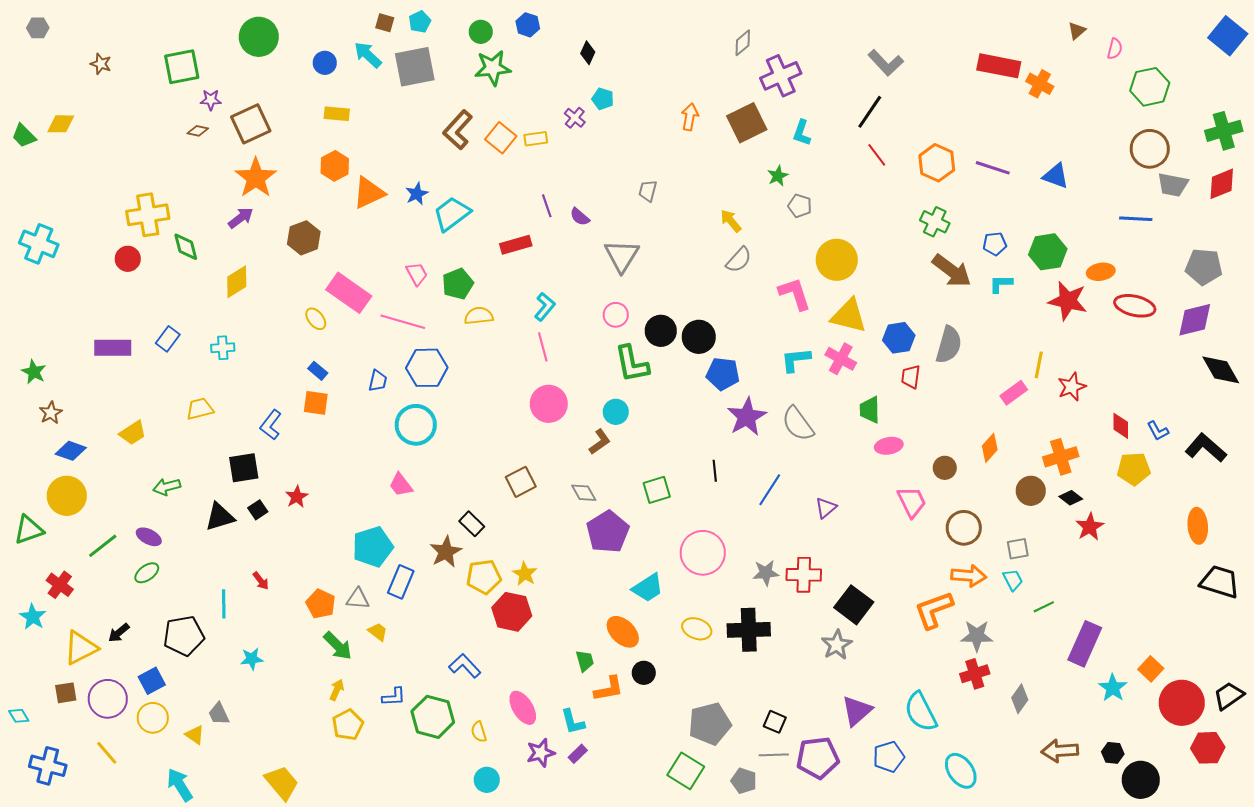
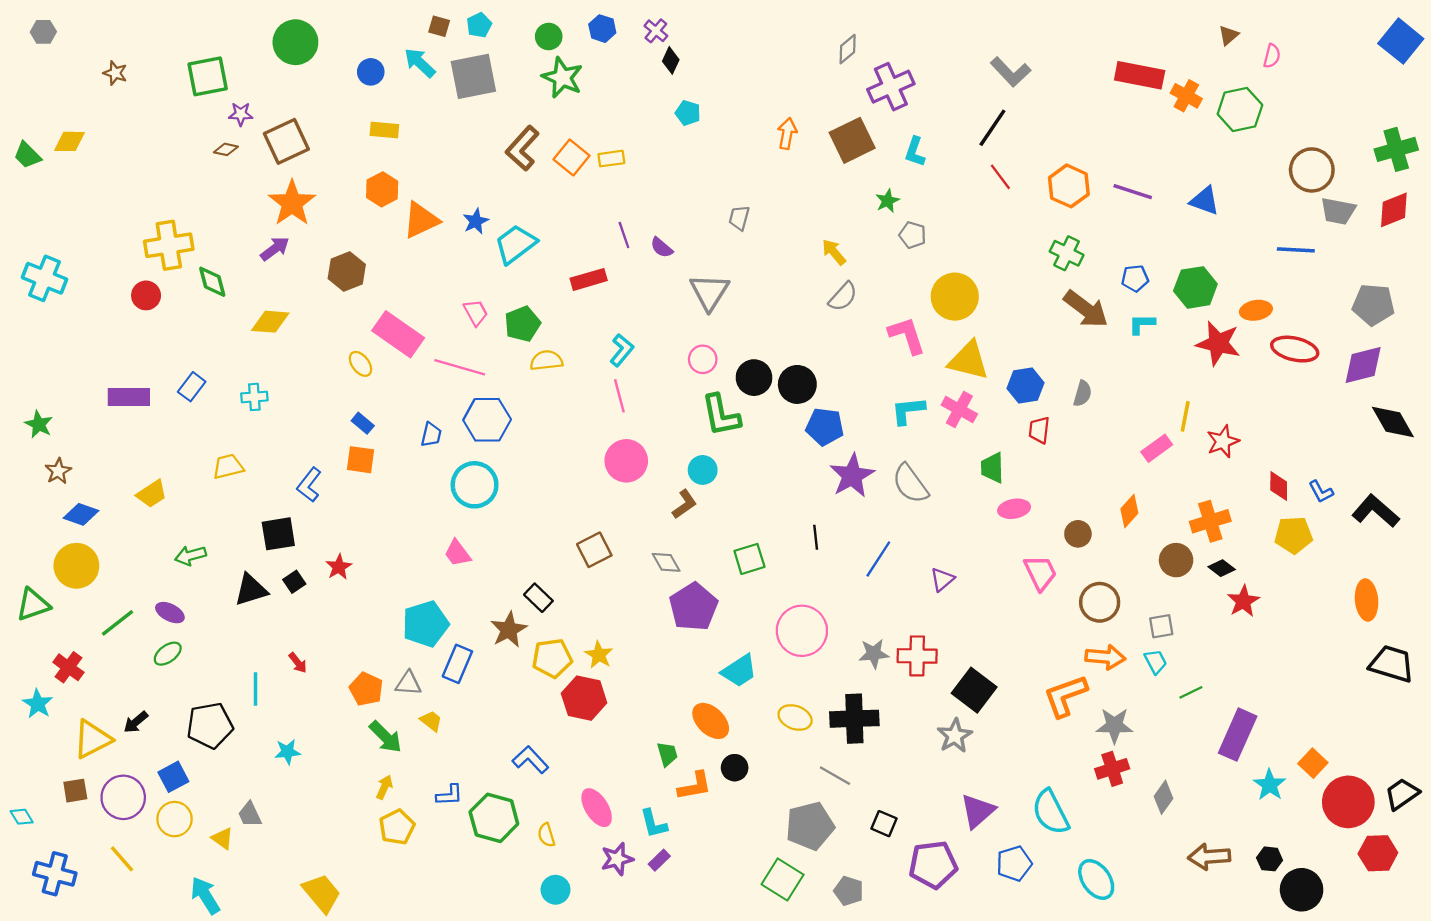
green star: (493, 68) -> (562, 78), turned 30
green hexagon: (1150, 87) -> (1240, 110), moved
purple cross: (575, 118) -> (656, 31), moved
yellow diamond: (237, 282) -> (270, 322), turned 36
gray semicircle: (949, 345) -> (1083, 394), size x0.6
gray line: (774, 755) -> (835, 776), moved, turned 32

